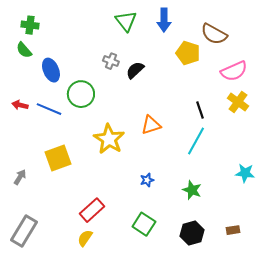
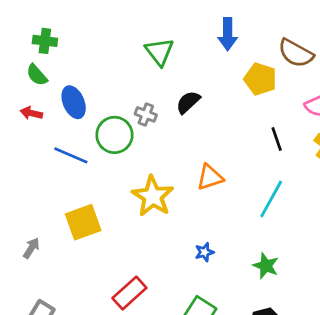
green triangle: (126, 21) -> (159, 52), moved
gray cross: (111, 61) -> (146, 114), moved
red arrow: (20, 105) -> (31, 113), moved
black line: (200, 110) -> (277, 139), moved

